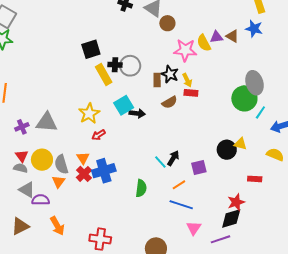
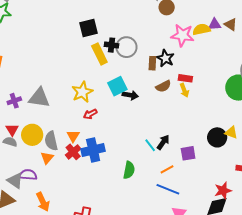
yellow semicircle: (204, 43) -> (202, 29), turned 102
yellow arrow: (187, 80) -> (184, 90), moved
gray triangle: (27, 190) -> (15, 181), moved

